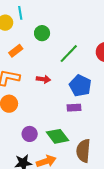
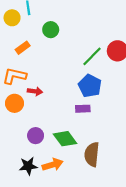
green line: (69, 54) -> (92, 56), moved
red arrow: (43, 79) -> (35, 91), moved

